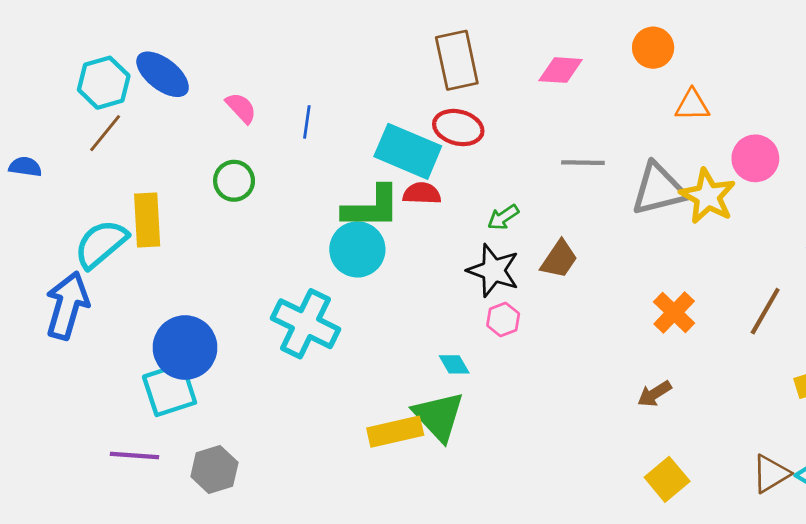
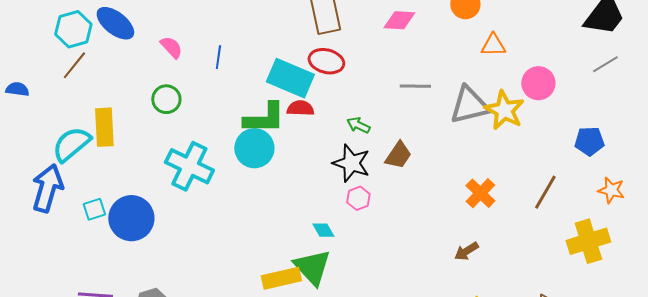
green arrow: (503, 217) -> (358, 125), turned 60
cyan cross: (306, 324) -> (189, 166), moved
cyan square: (170, 390) -> (94, 209), moved, size x0.6

